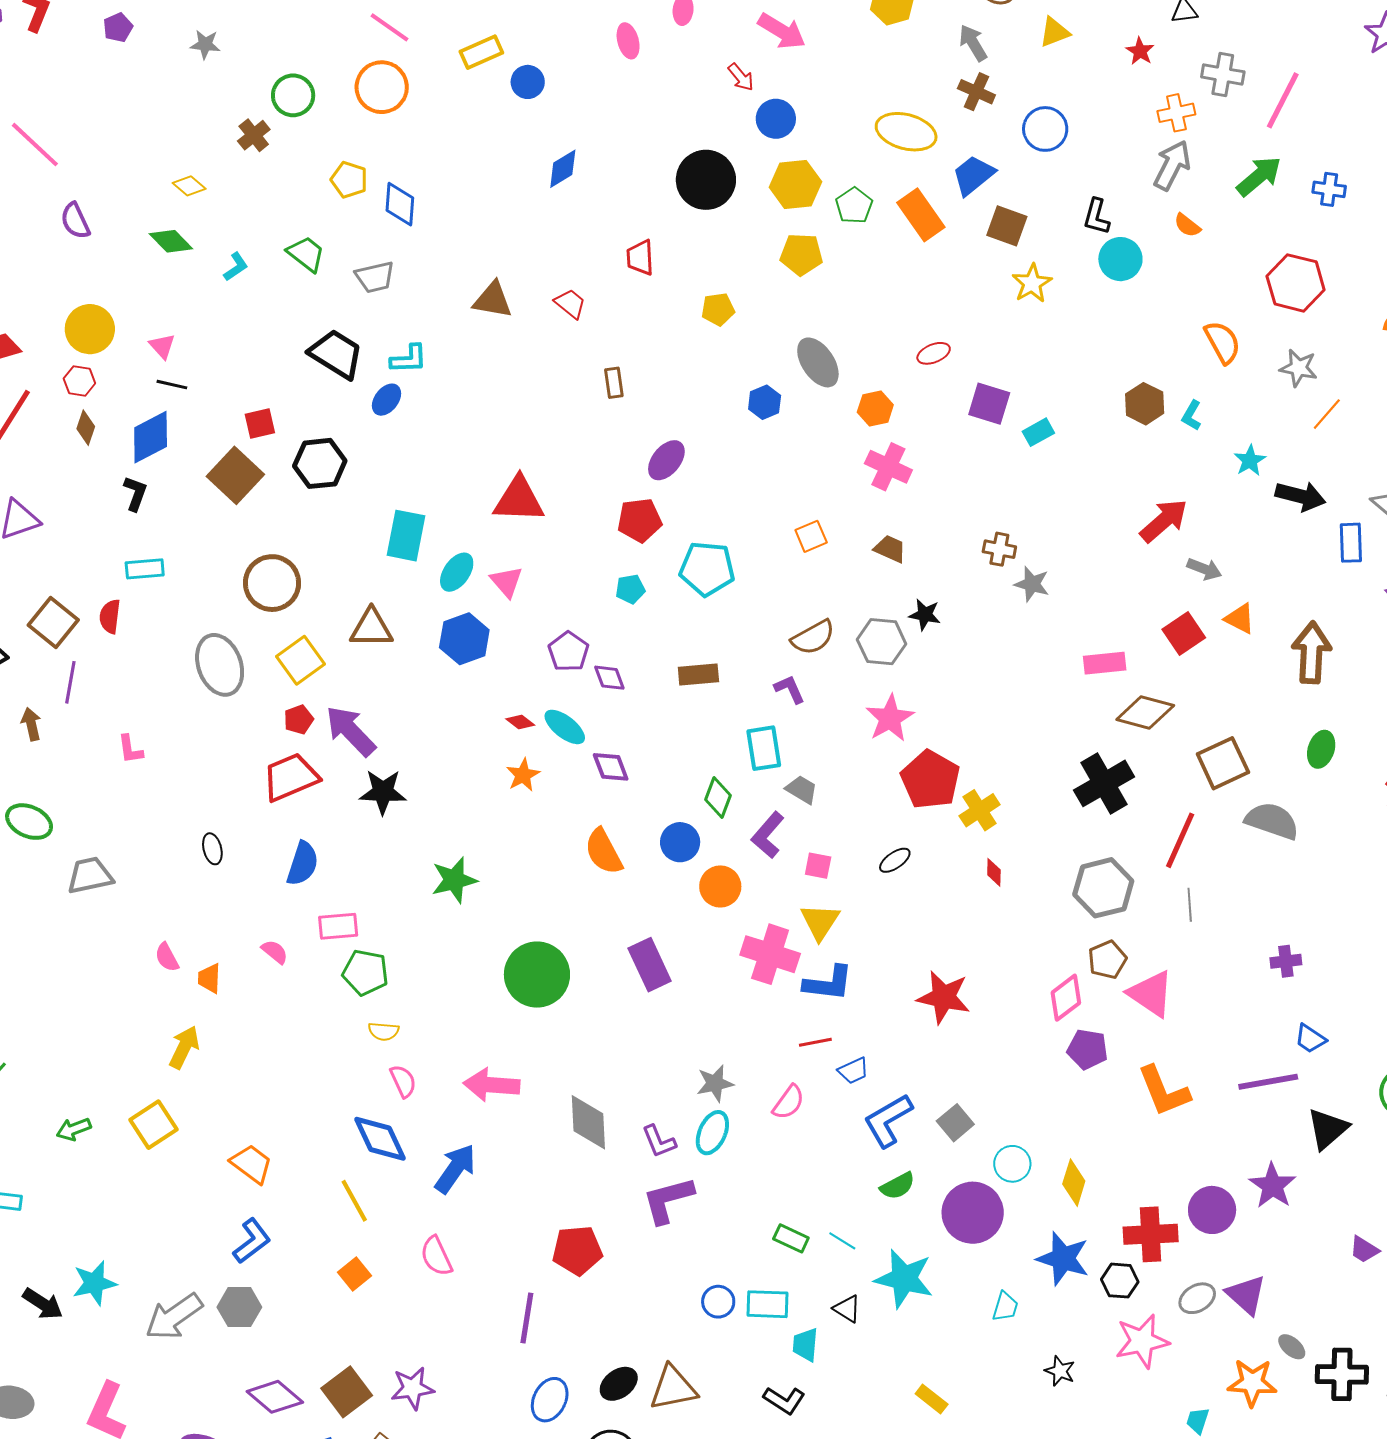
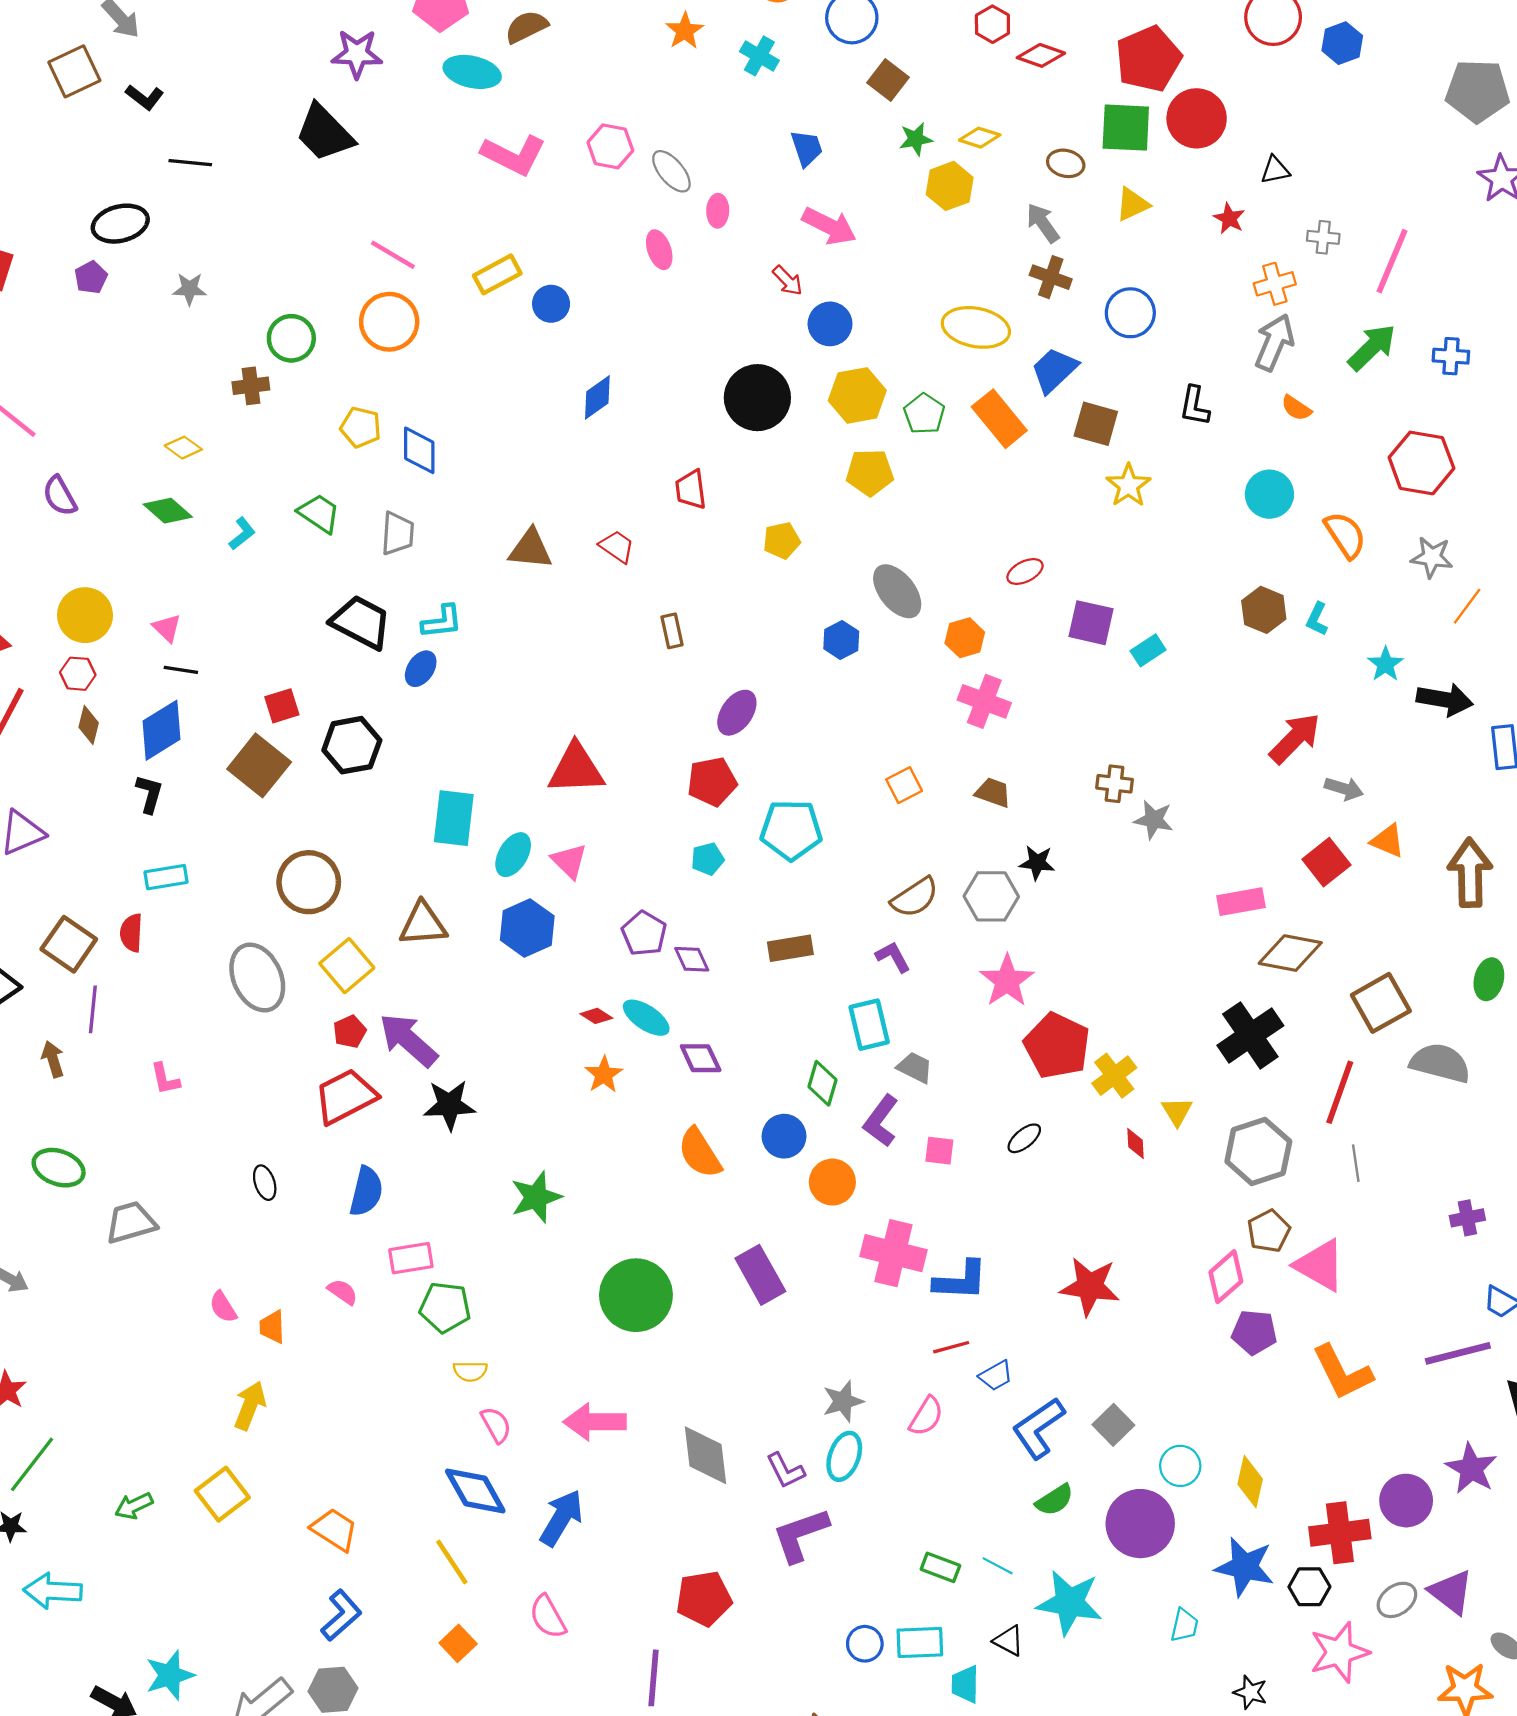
gray cross: (1223, 74) -> (1323, 237), size x0.7
brown cross: (254, 135) -> (251, 386), turned 36
cyan circle: (1120, 259) -> (1269, 494), moved
gray trapezoid: (375, 277) -> (398, 533), turned -69
yellow triangle: (820, 922) -> (1177, 1111), moved, size x0.7

